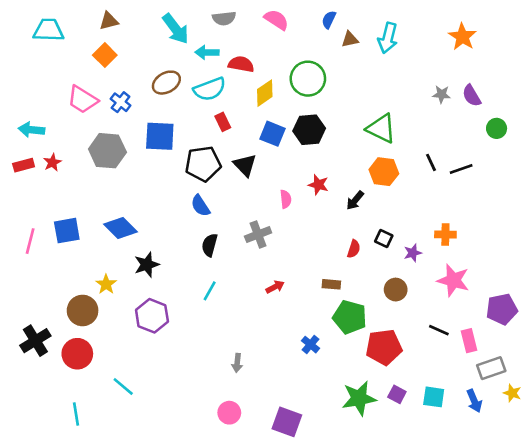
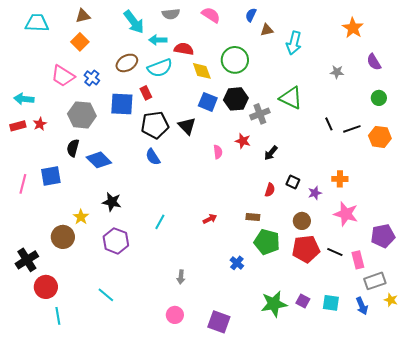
cyan arrow: (388, 38) -> (294, 43), moved
yellow diamond: (265, 93) -> (202, 71), turned -75
purple semicircle: (472, 96) -> (374, 62), moved
red rectangle: (223, 122) -> (146, 93), moved
orange hexagon: (384, 172) -> (380, 137), moved
blue diamond: (121, 228) -> (99, 160), moved
gray cross: (258, 235) -> (260, 114), moved
black semicircle: (210, 245) -> (73, 148), moved
black star: (147, 265) -> (112, 202), turned 30
red pentagon: (384, 347) -> (306, 249), moved
red circle: (77, 354) -> (46, 287), moved
cyan line: (123, 386) -> (106, 295), moved

